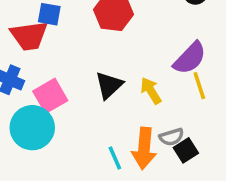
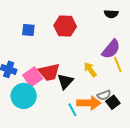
red trapezoid: (29, 36) -> (49, 72), moved
black triangle: (109, 85) -> (65, 81), moved
orange arrow: (144, 148) -> (89, 103), turned -90

